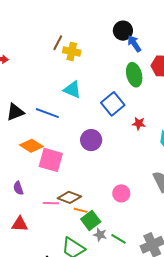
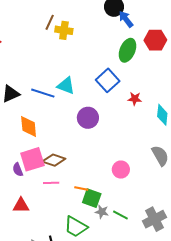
green ellipse: (134, 75) -> (127, 50), turned 40
cyan triangle: (72, 90) -> (66, 86), moved
orange diamond: (31, 146) -> (29, 127), turned 55
pink square: (51, 160) -> (32, 159), moved, turned -30
brown diamond: (69, 197) -> (54, 160), moved
green square: (91, 220) -> (92, 198), turned -30

